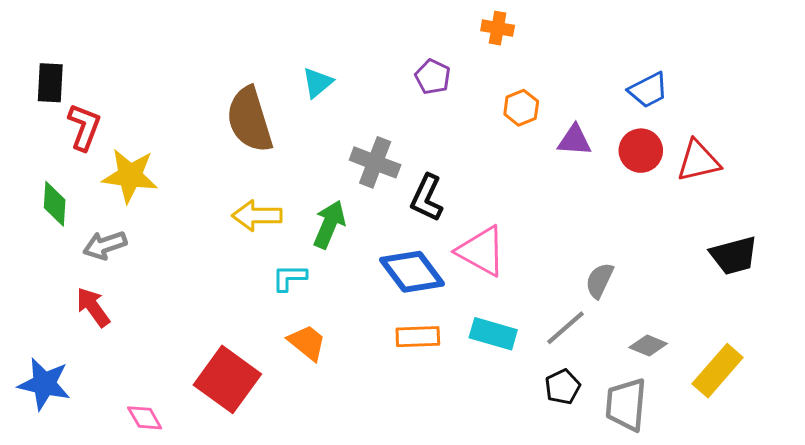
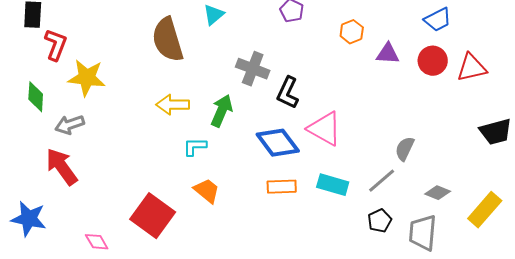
red arrow: (93, 307) -> (62, 167), size x1.4

